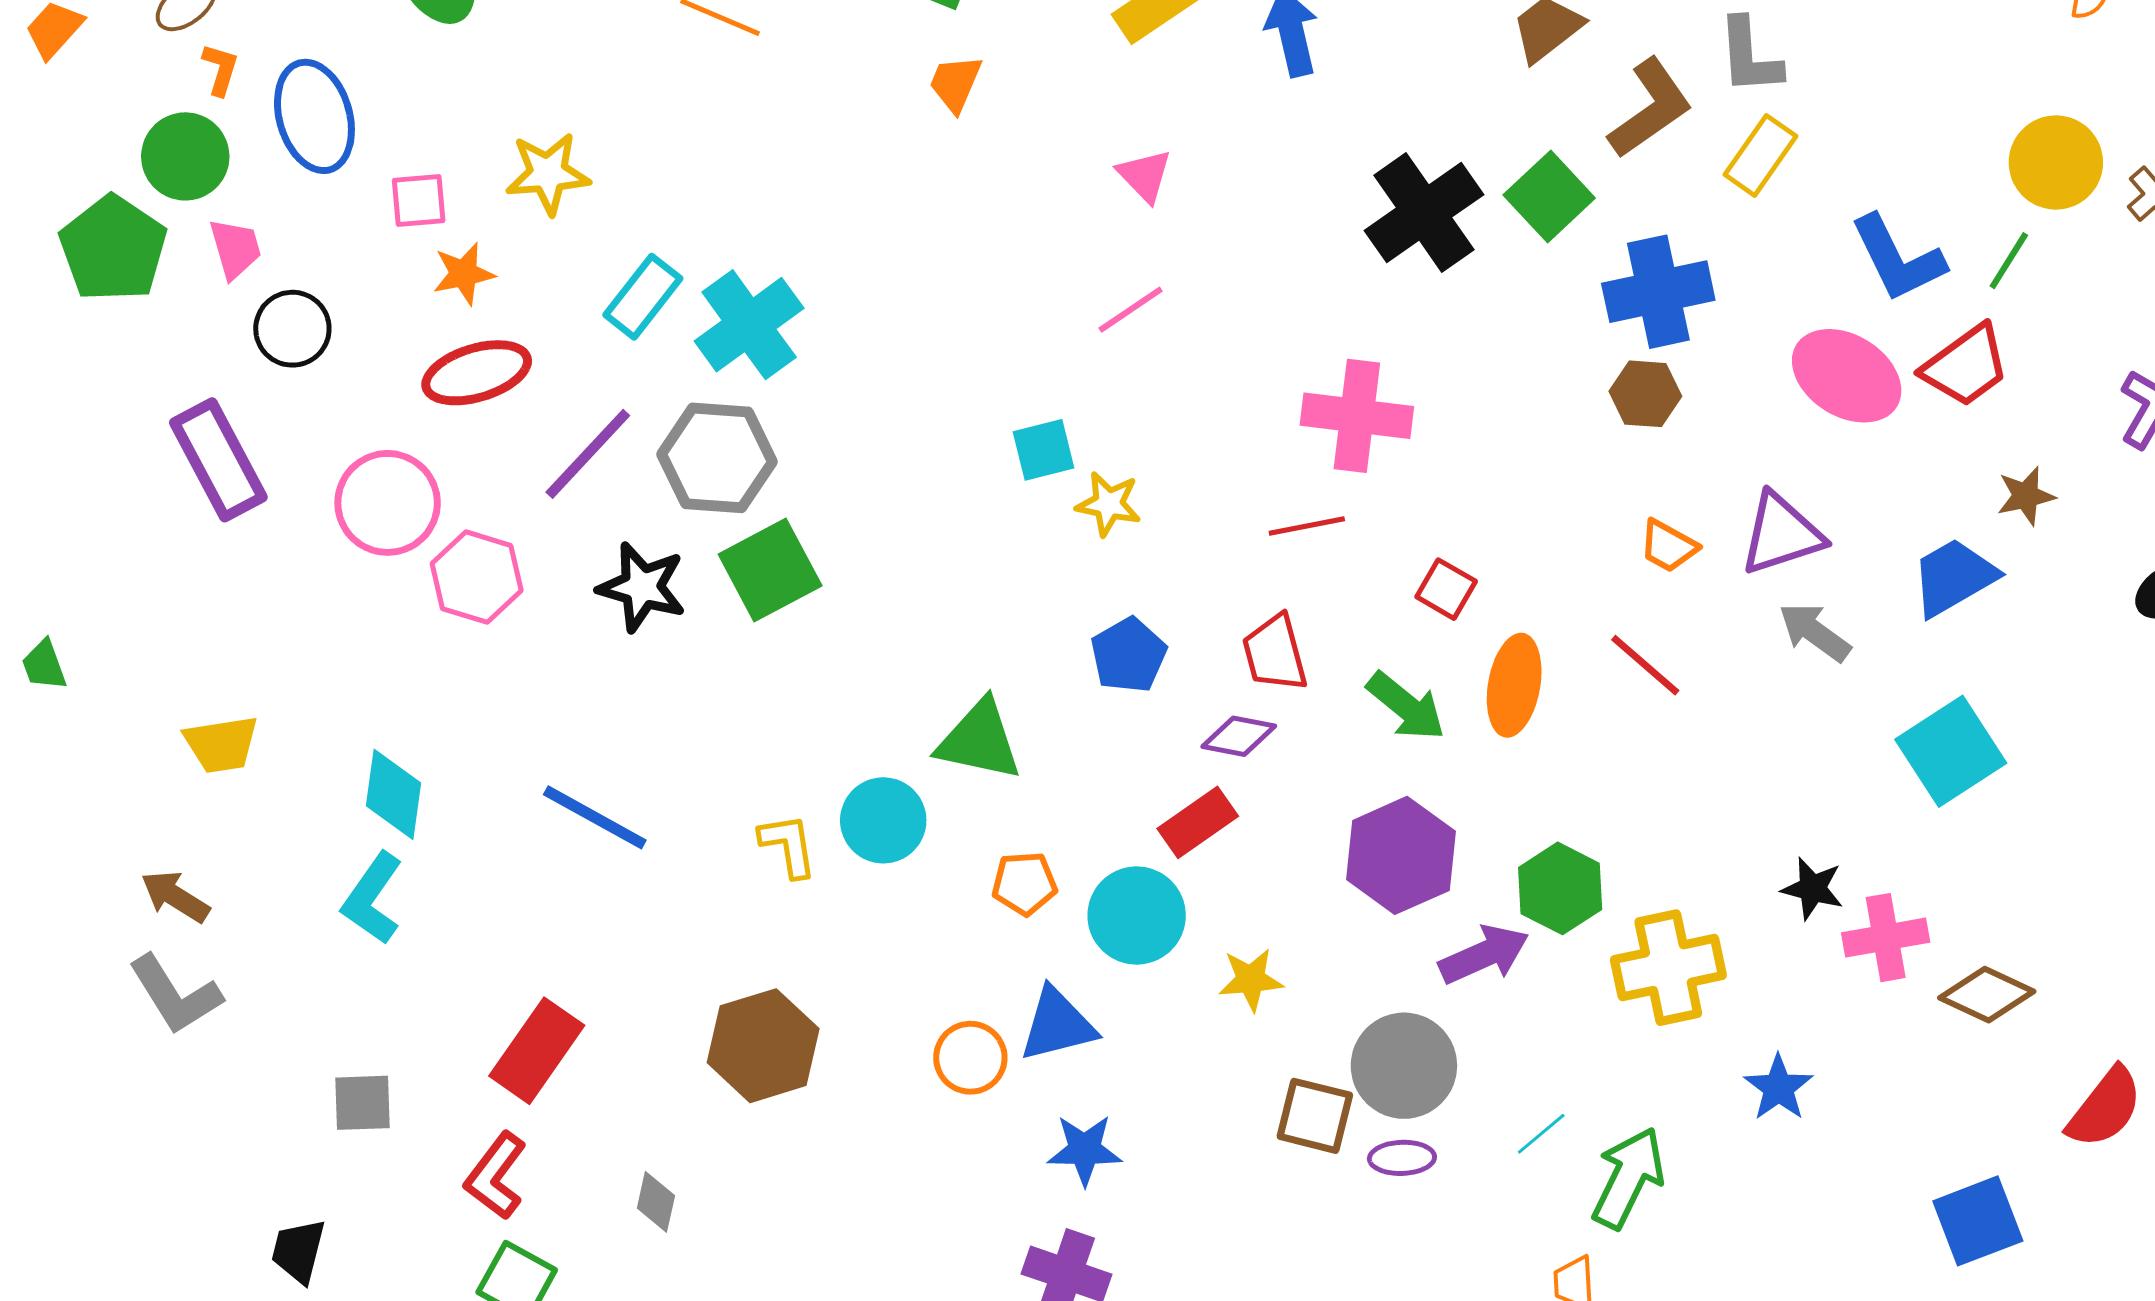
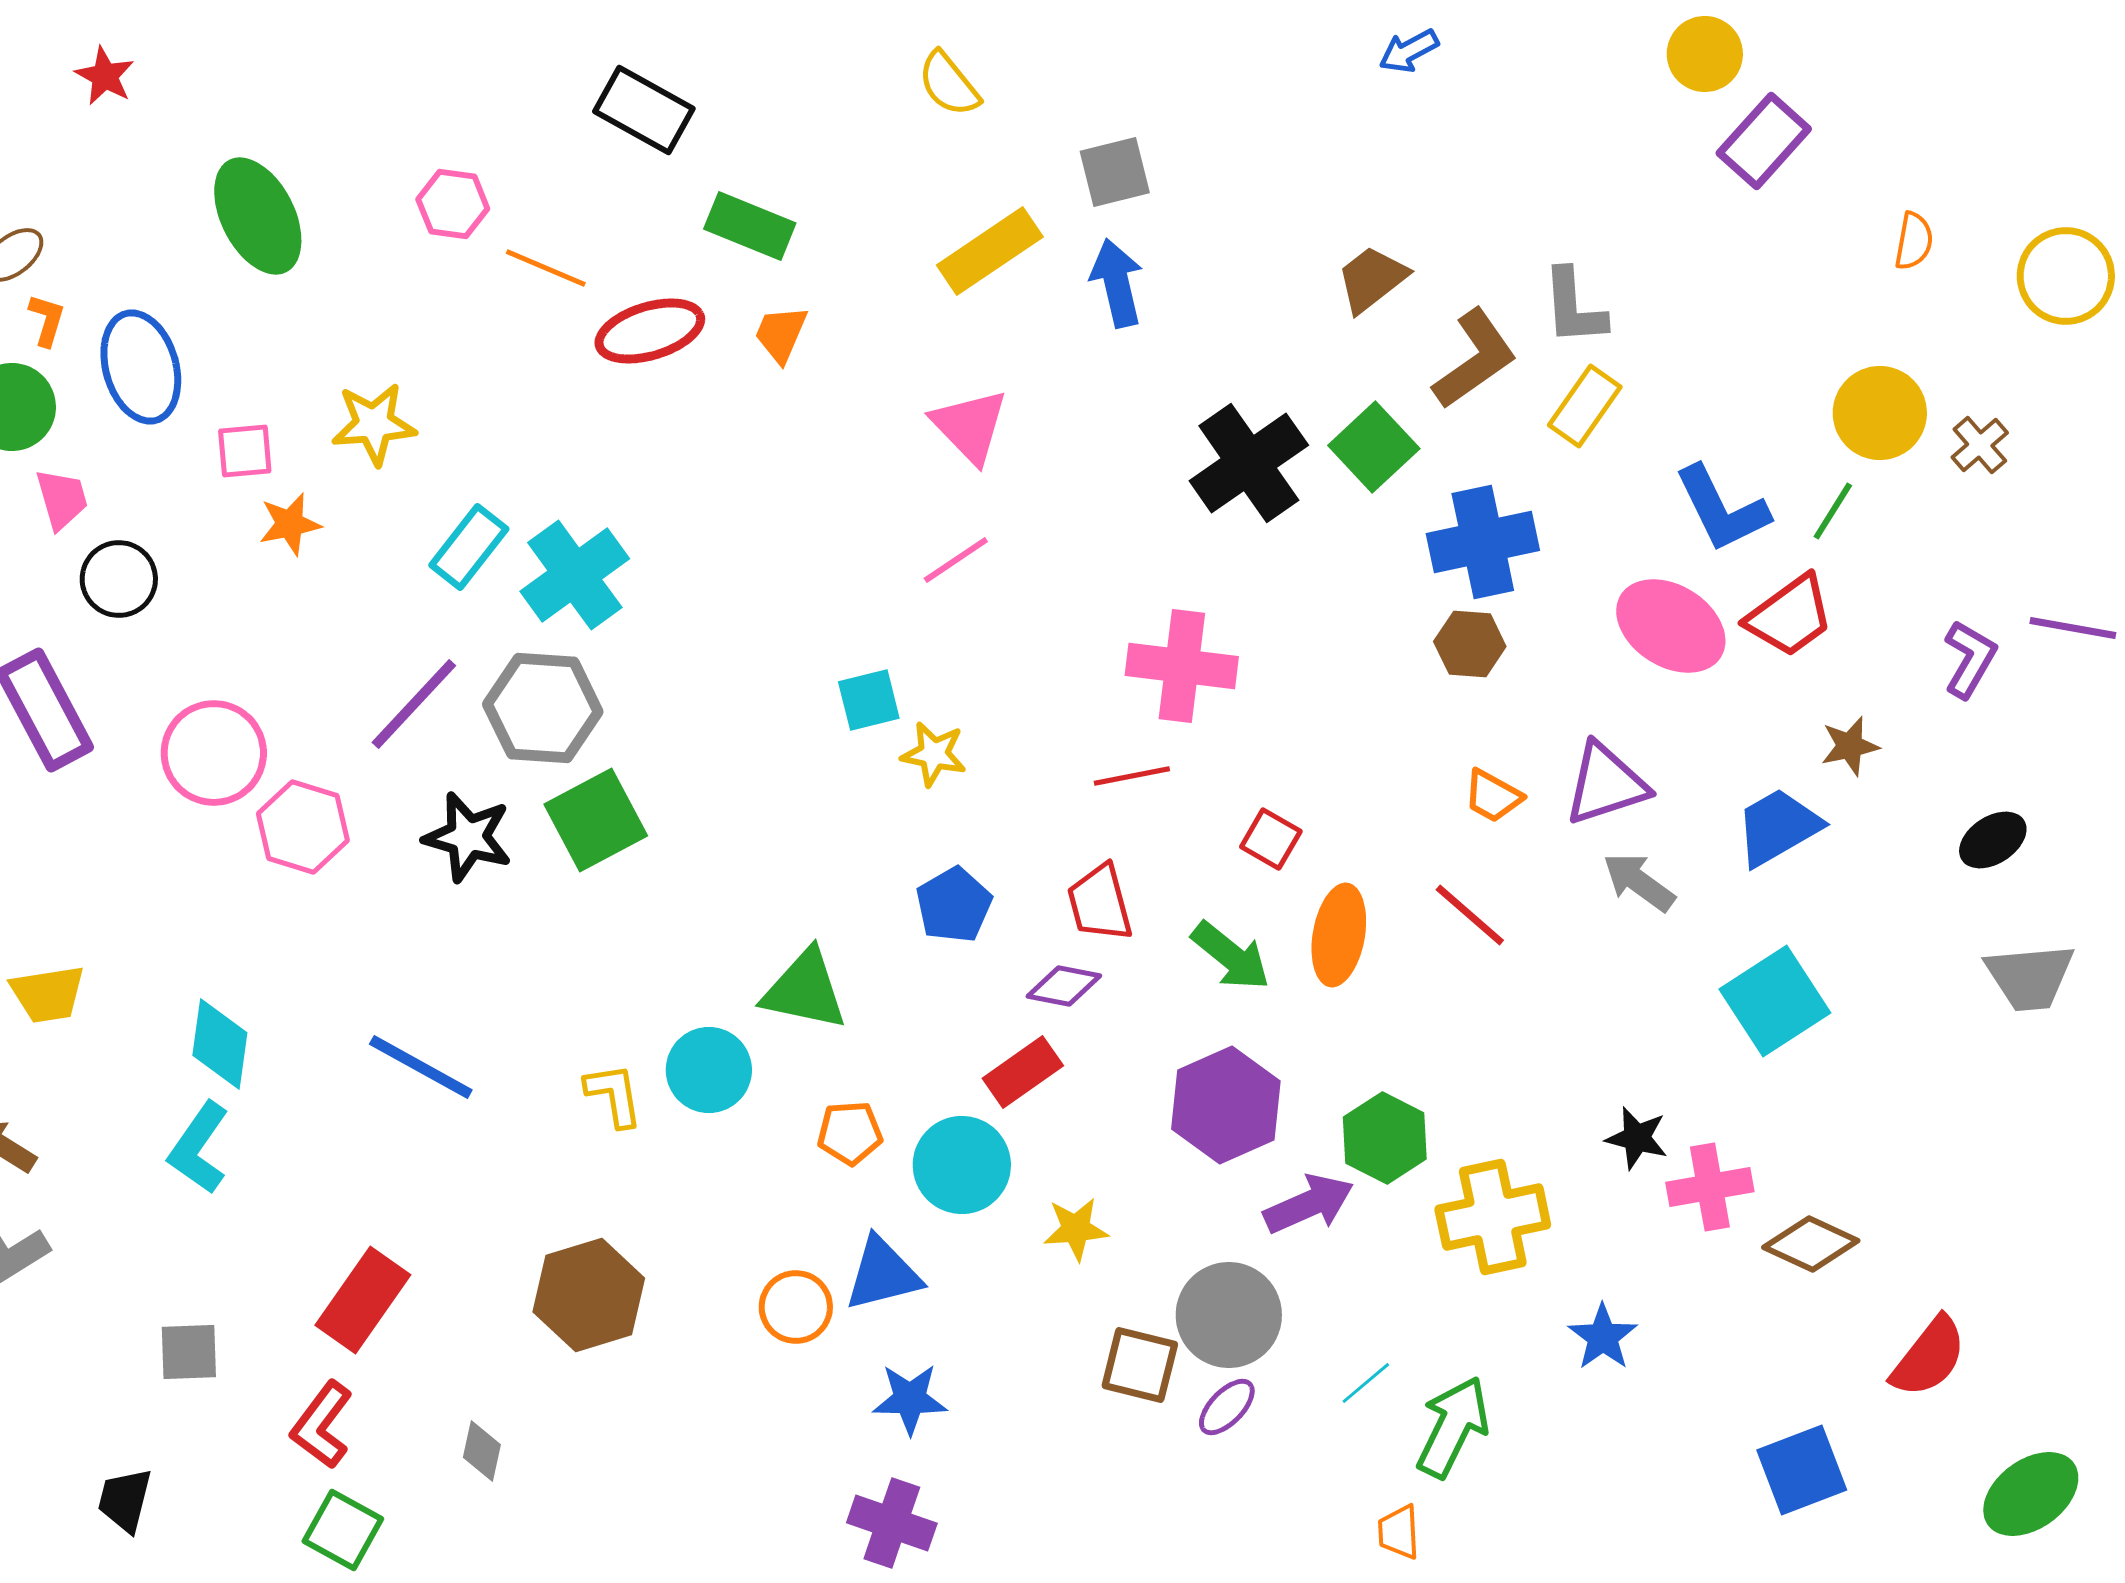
pink triangle: (1145, 175) -> (970, 426), size x1.4
red ellipse: (477, 373) -> (650, 331), moved
purple ellipse: (1402, 1158) -> (1227, 1407), turned -44

